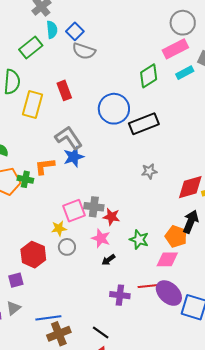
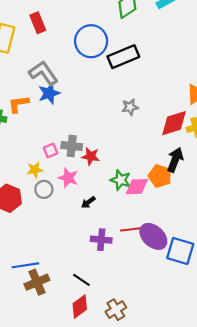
pink square: (74, 211) -> (51, 151), size x0.6
pink star: (101, 238) -> (68, 178), moved
pink diamond: (167, 259) -> (137, 187), moved

